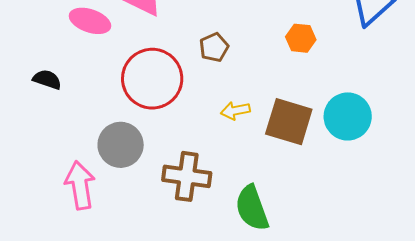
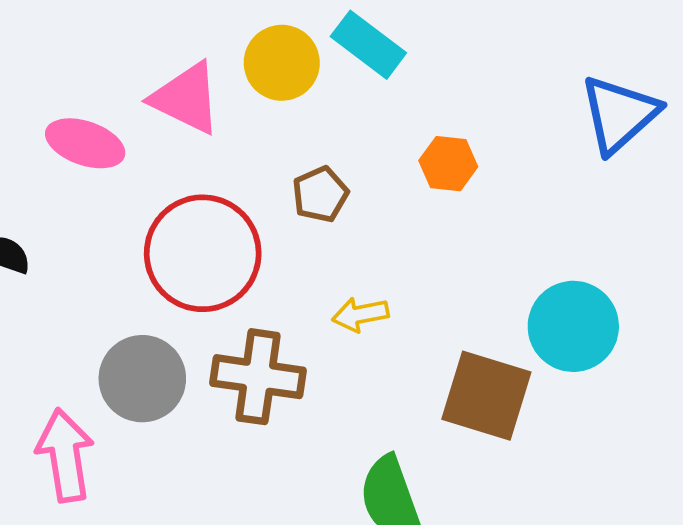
orange hexagon: (301, 38) -> (448, 164), moved
brown square: (289, 122) -> (486, 396), moved
brown cross: (187, 176) -> (258, 377), moved

